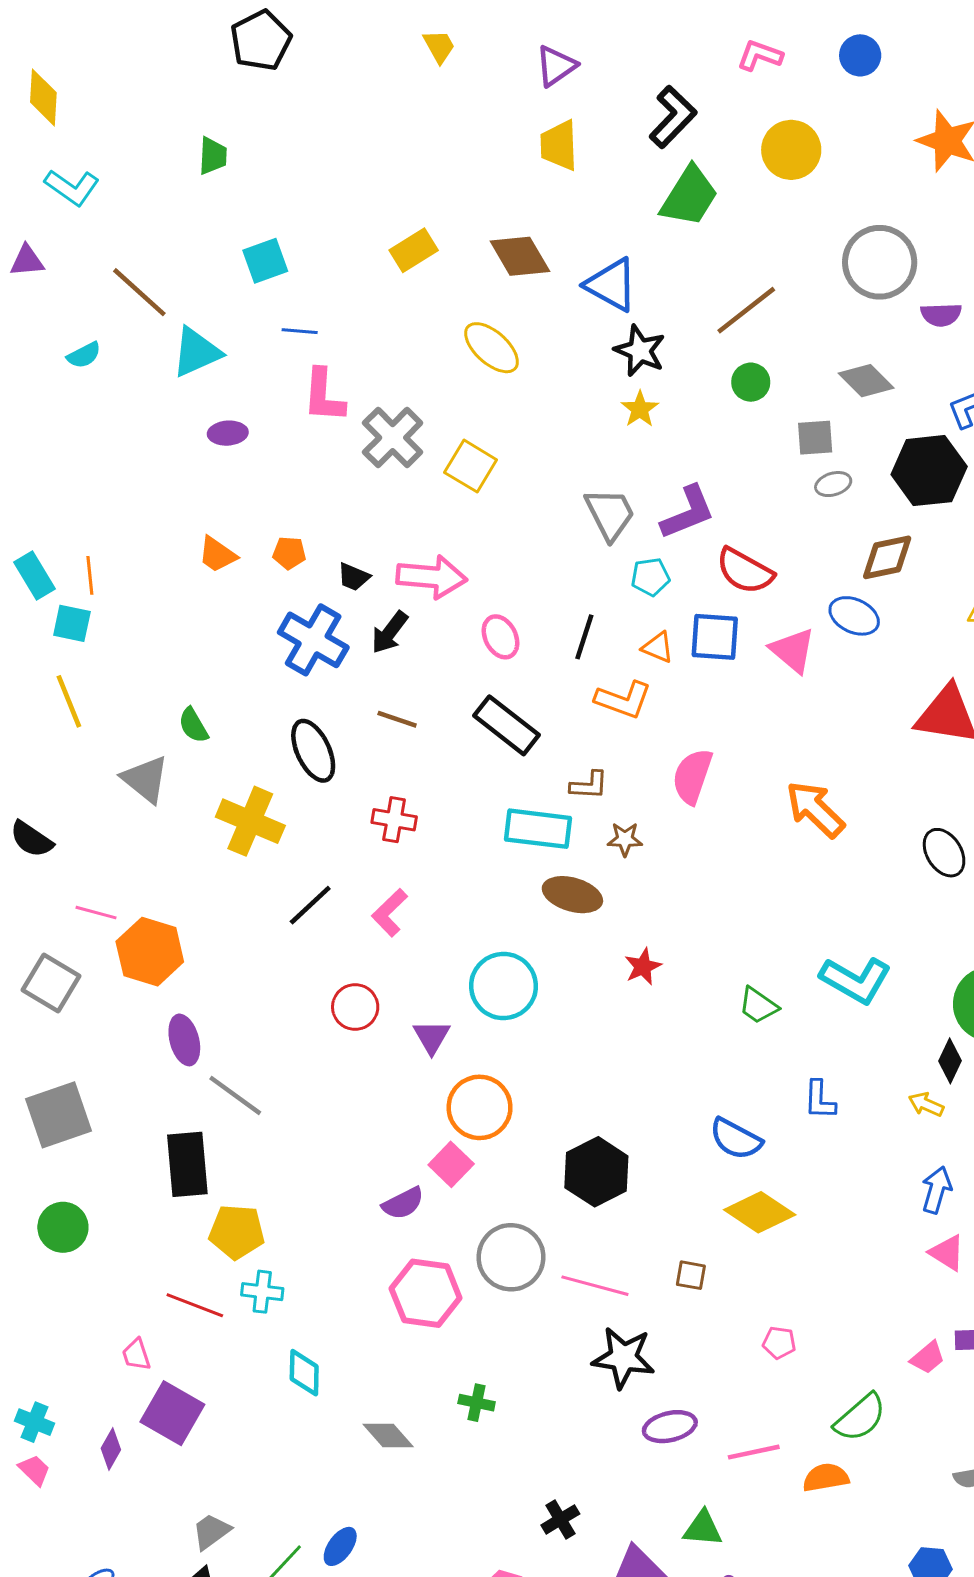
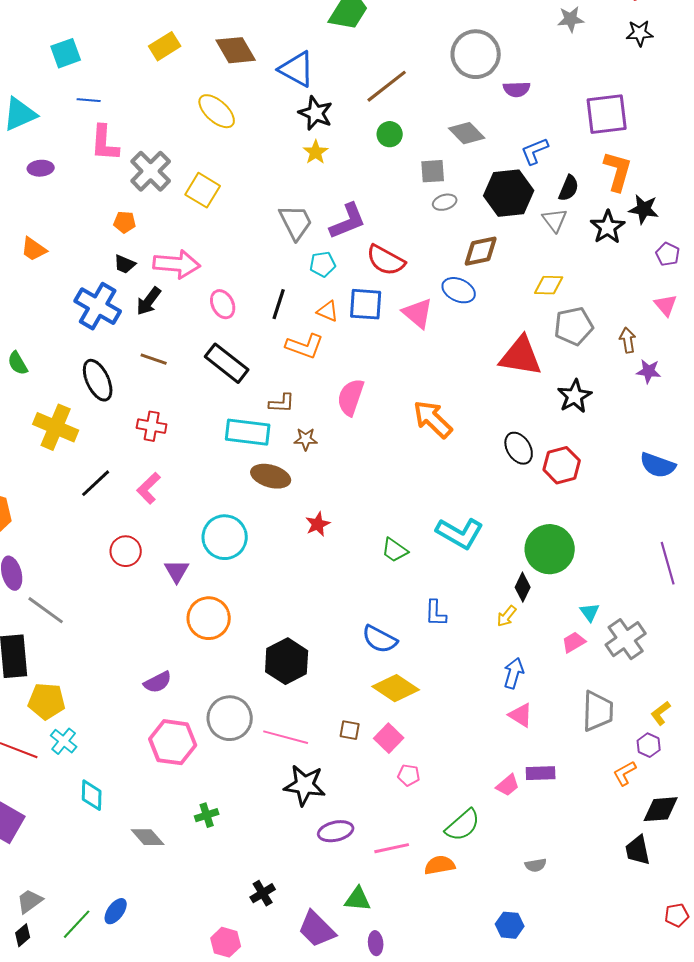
orange pentagon: (289, 553) -> (125, 222), moved
yellow arrow: (926, 1104) -> (507, 616), turned -75
pink square: (451, 1164) -> (389, 738), moved
cyan cross: (262, 1292) -> (64, 741), turned 32
green cross: (477, 1403) -> (207, 815), turned -30

